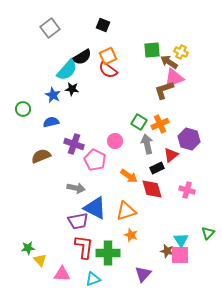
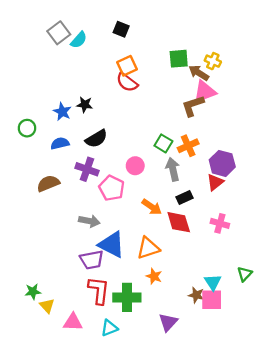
black semicircle: (82, 57) -> (96, 139), moved
cyan semicircle: (67, 70) -> (79, 40), moved, size x0.7
red triangle: (171, 155) -> (215, 182), moved

